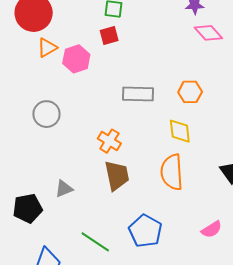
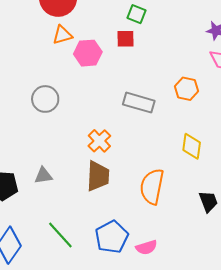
orange hexagon: (190, 92) -> (187, 89), moved
yellow diamond: (180, 131) -> (192, 146), moved
pink semicircle: (212, 229) -> (146, 247), moved

